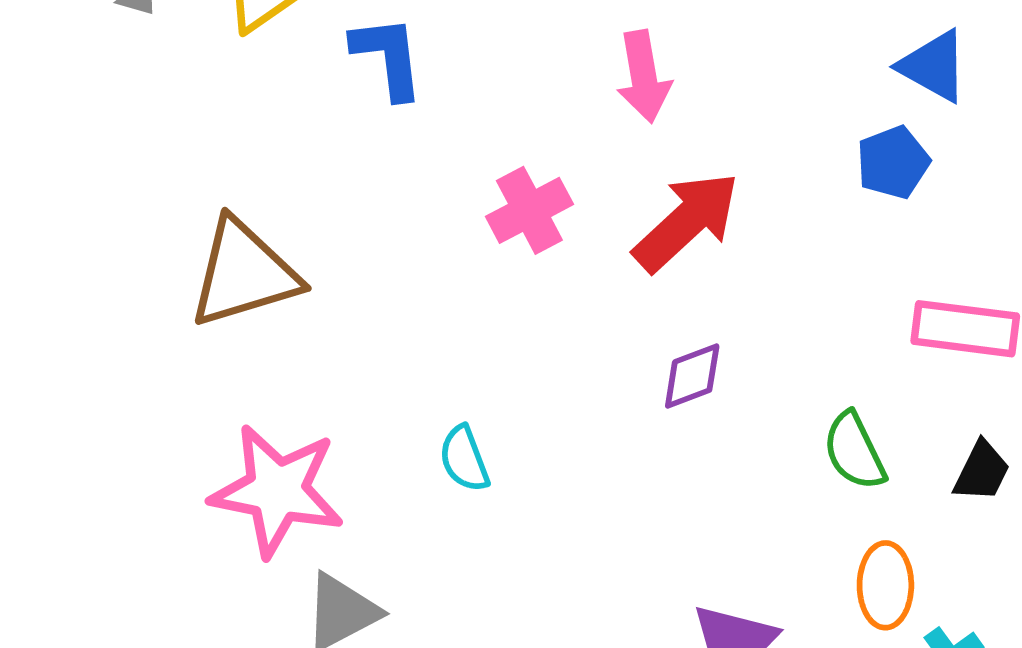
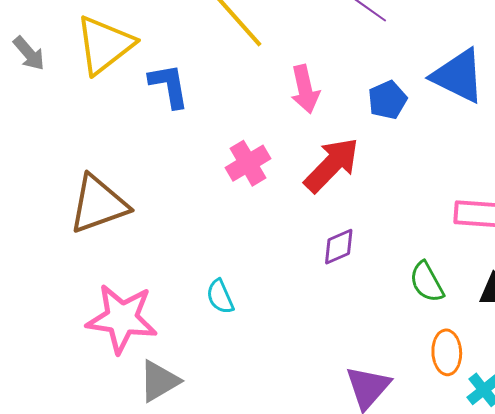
blue triangle: (934, 66) -> (458, 76), size x1.4
blue pentagon: (893, 162) -> (387, 100), moved

